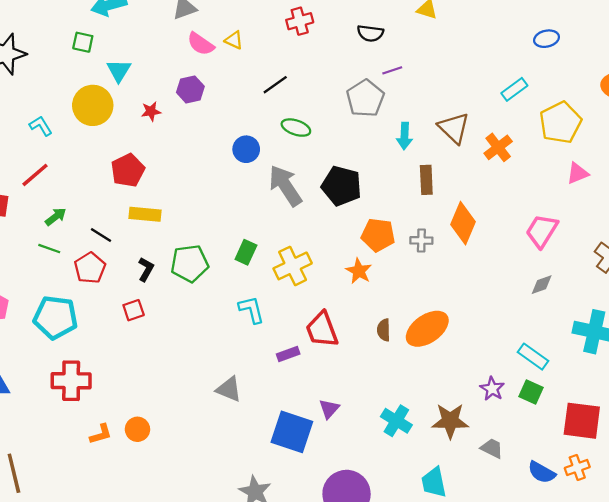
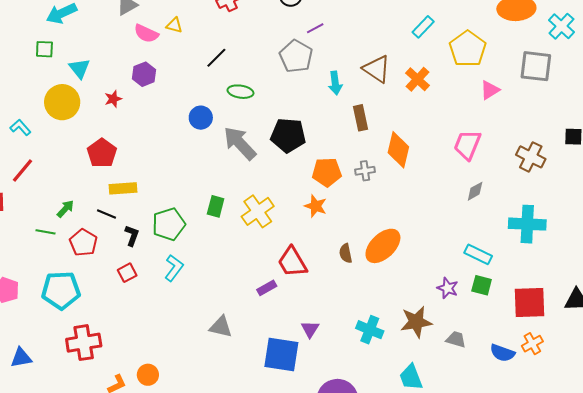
green arrow: (56, 217) -> (65, 209), moved
black line: (101, 235) -> (107, 214), moved
cyan L-shape: (251, 310) -> (174, 268), moved, turned 60

